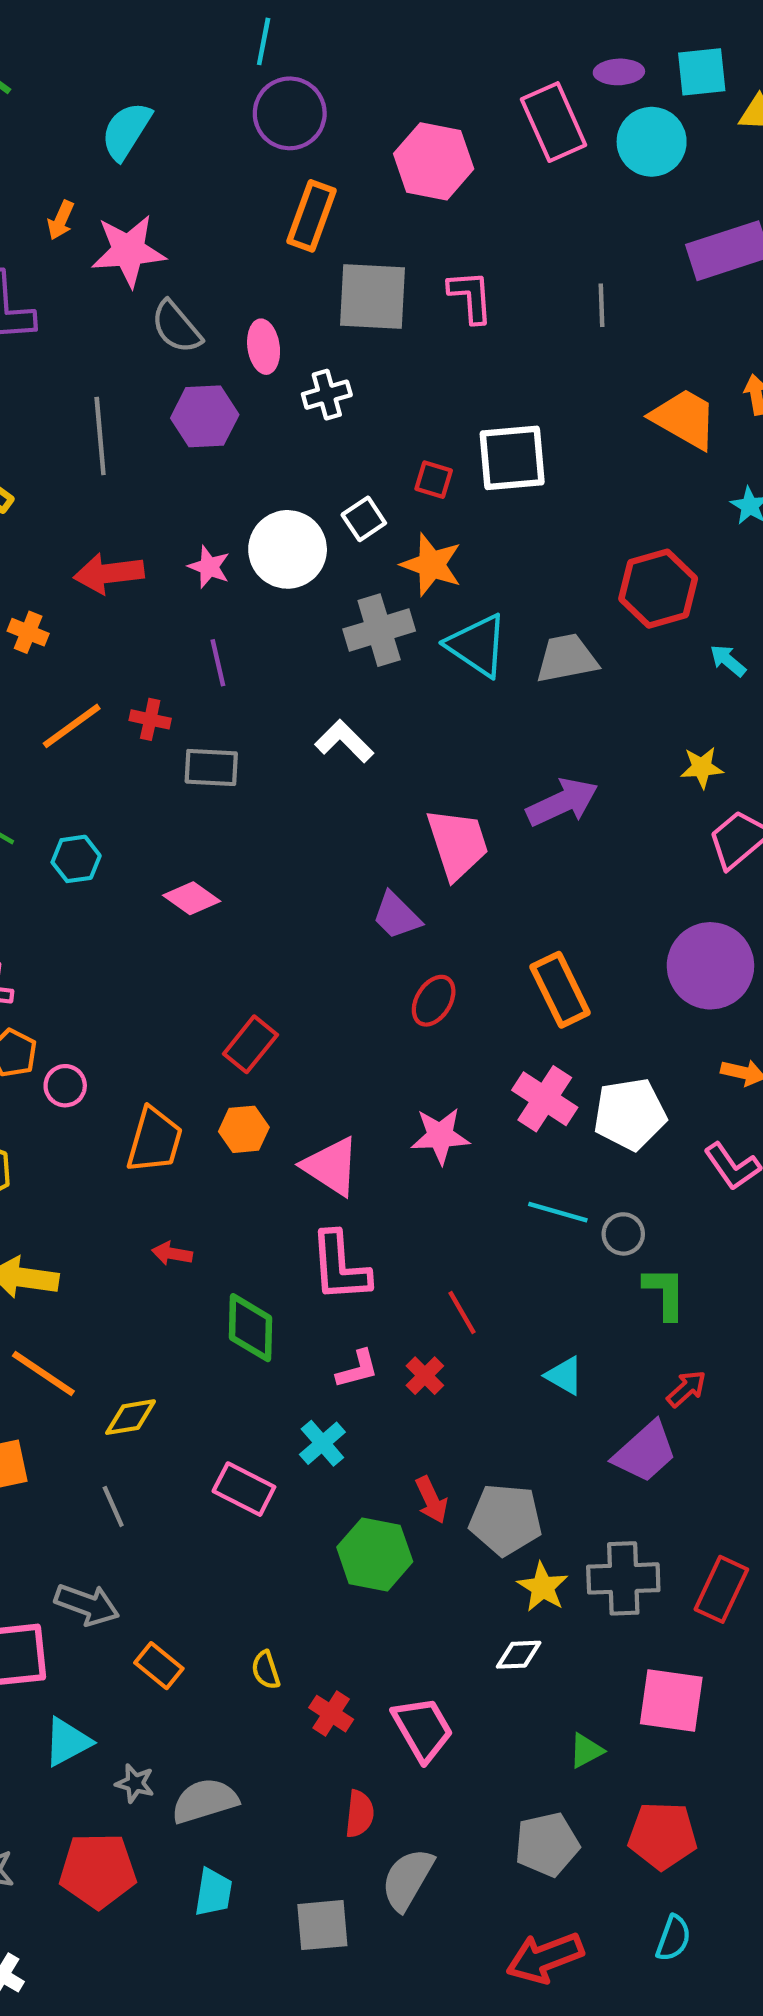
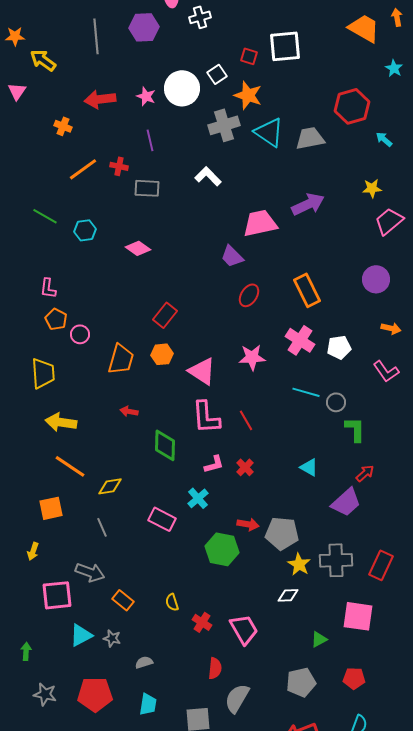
pink trapezoid: (458, 844) -> (260, 223), turned -84
purple circle: (710, 966) -> (376, 279), size x0.7
white pentagon: (630, 1114) -> (339, 347), size x0.7
red line: (462, 1312) -> (246, 420), moved
red arrow: (431, 1500) -> (248, 524), turned -55
gray star: (135, 1783) -> (112, 638), moved
gray semicircle: (205, 1801) -> (144, 662), size x0.6
red pentagon: (663, 1836) -> (354, 678), size x0.7

